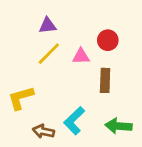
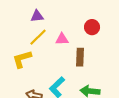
red circle: (108, 40) -> (92, 27), moved
yellow L-shape: (21, 98) -> (22, 59), moved

